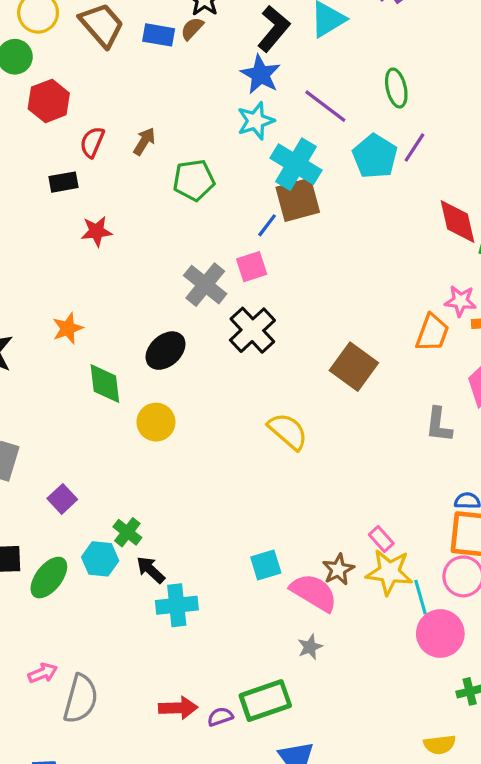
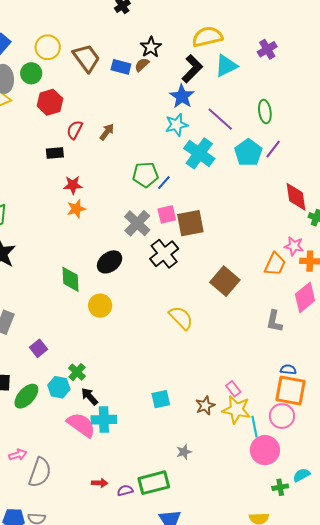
green pentagon: (194, 180) -> (145, 175), moved
brown square: (298, 200) -> (190, 223), moved
blue line: (267, 225) -> (164, 183), moved
orange star: (68, 328) -> (76, 209), moved
pink semicircle: (314, 593) -> (81, 425), moved
red arrow: (178, 708) -> (100, 483), size x0.7

